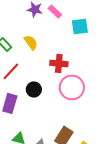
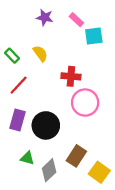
pink rectangle: (55, 11) -> (76, 20), moved
black circle: (34, 89) -> (46, 125), moved, size x1.6

